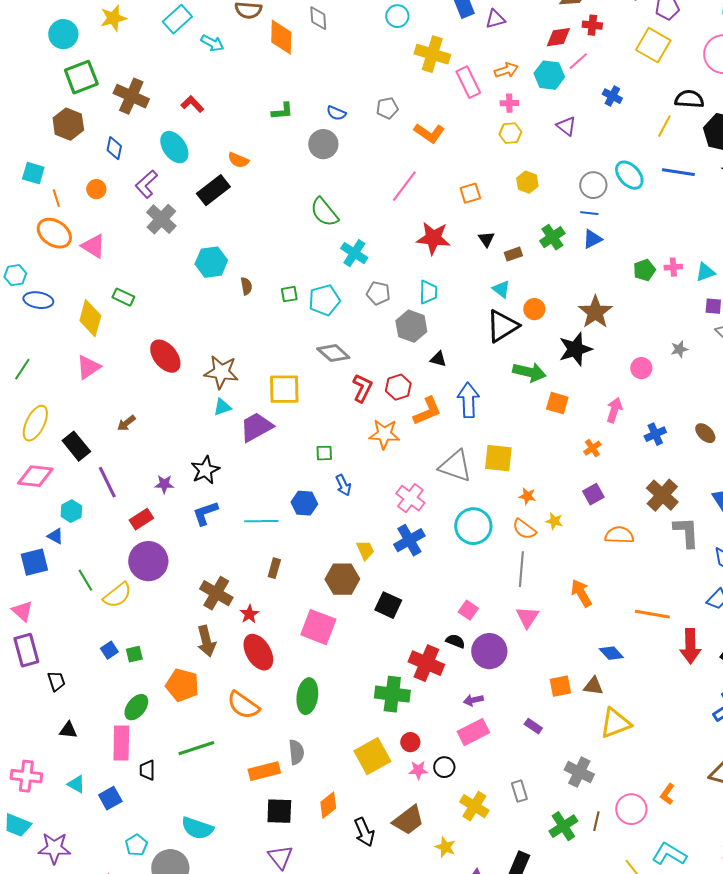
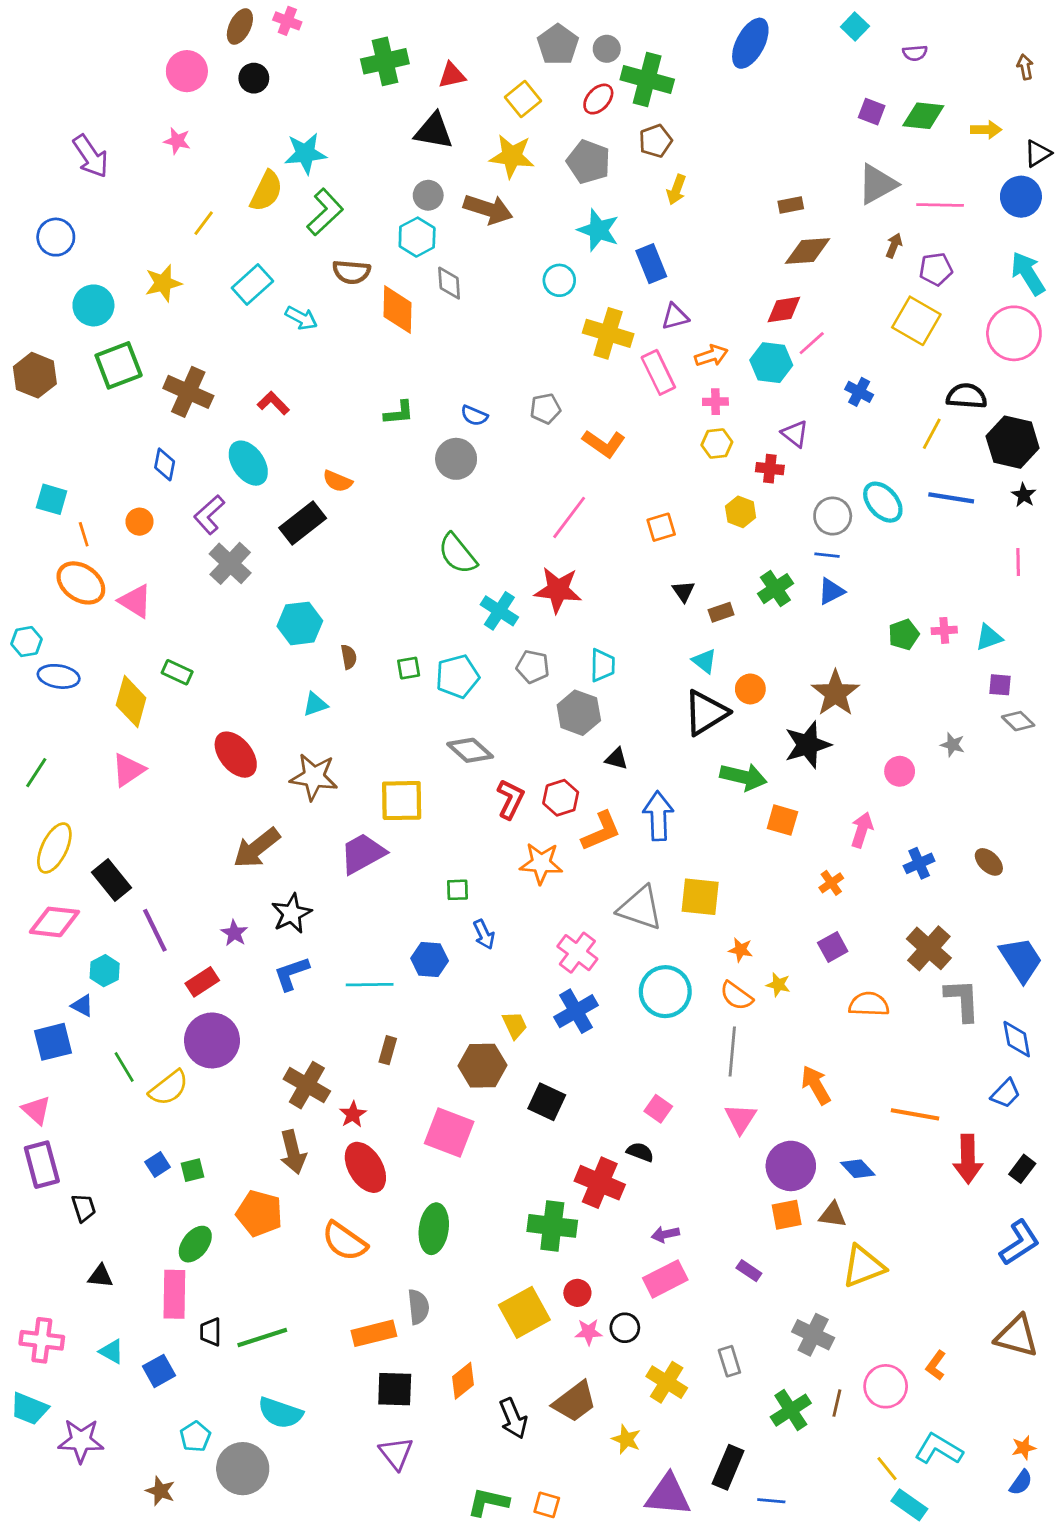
purple triangle: (495, 19) -> (675, 317), moved
red cross: (592, 25) -> (770, 469), moved
brown hexagon: (68, 124) -> (35, 375), moved
red star: (433, 238) -> (558, 590), moved
gray star: (679, 349) -> (953, 745), turned 30
cyan triangle: (222, 407) -> (315, 704), moved
brown arrow: (126, 423) -> (257, 848), moved, size x1.8
purple star: (164, 484) -> (234, 933), turned 30
purple circle: (489, 651) -> (791, 1166), moved
green line: (196, 748) -> (262, 1338), moved

